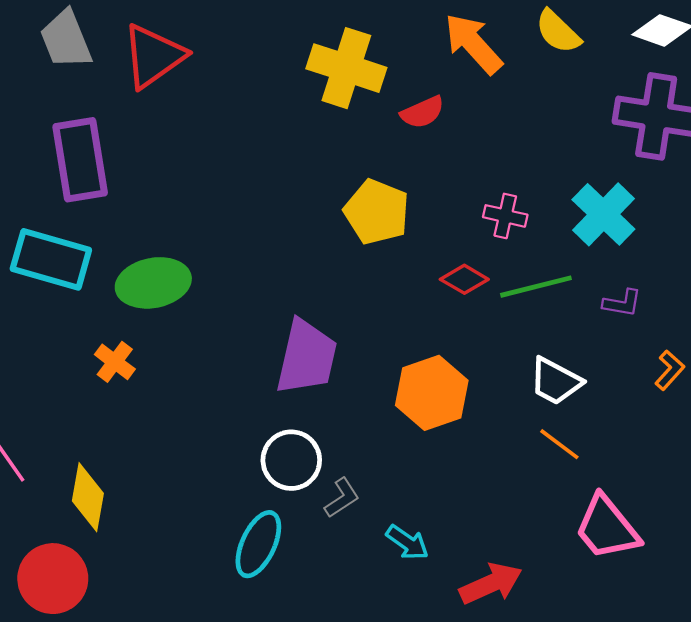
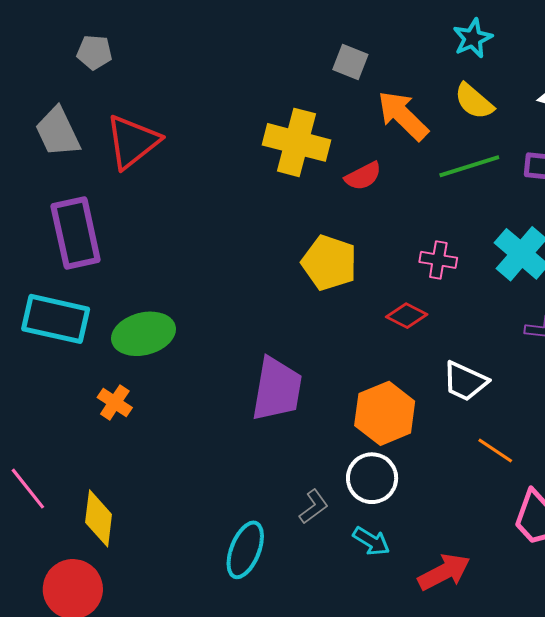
green line: (536, 287) -> (469, 166), moved
white trapezoid: (555, 381) -> (465, 381), moved
white circle: (291, 460) -> (372, 478), moved

